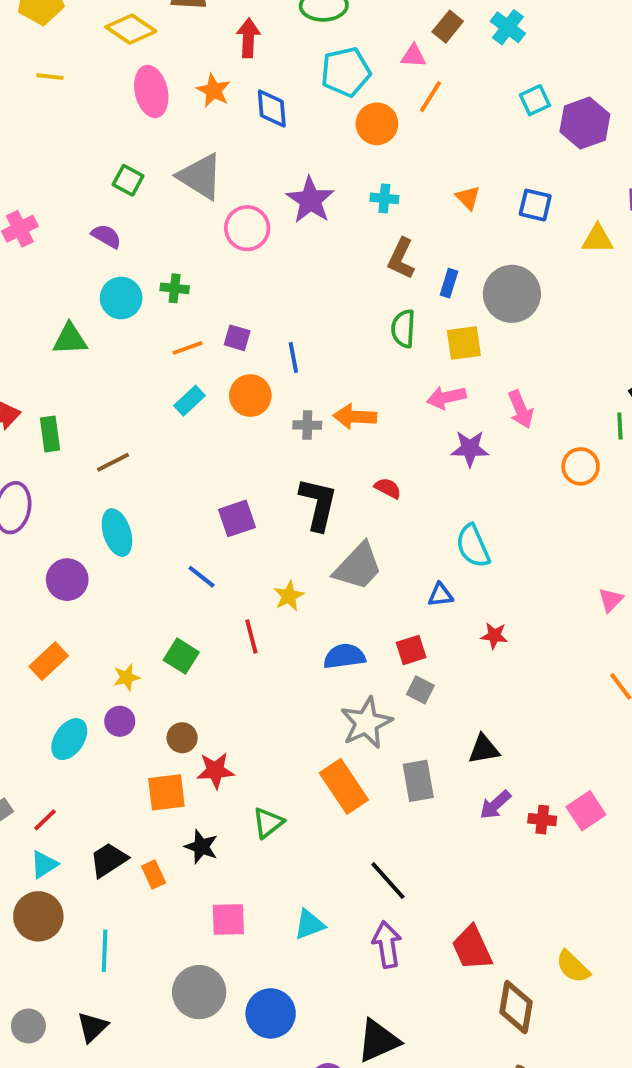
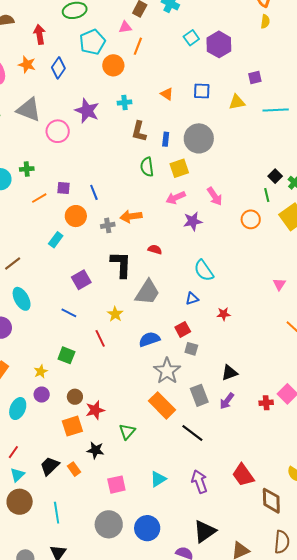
blue diamond: (272, 108) -> (58, 68), turned 50
cyan rectangle: (190, 401) -> (56, 240), moved
purple arrow: (495, 805) -> (227, 401), moved
black line: (388, 881) -> (192, 433), moved

